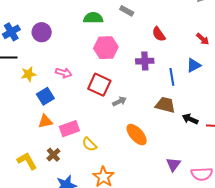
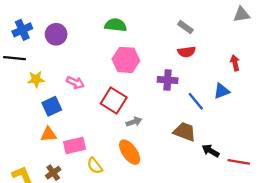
gray rectangle: (127, 11) -> (185, 27), moved
red semicircle: (159, 34) -> (187, 52), turned -70
red arrow: (203, 39) -> (235, 63), turned -152
blue line: (172, 77) -> (196, 101), turned -36
orange ellipse: (137, 135) -> (130, 152), moved

